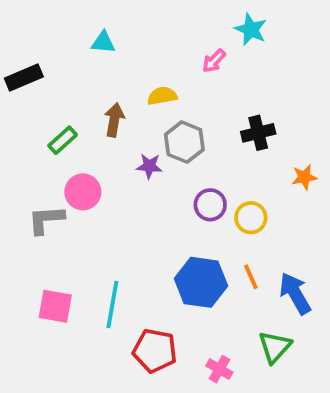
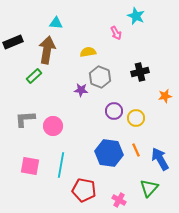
pink arrow: (214, 61) -> (116, 33), turned -72
brown arrow: (114, 120) -> (47, 50), moved, size x1.5
pink circle: (83, 192) -> (53, 126), moved

